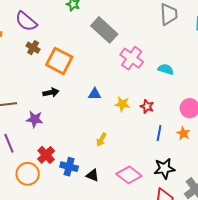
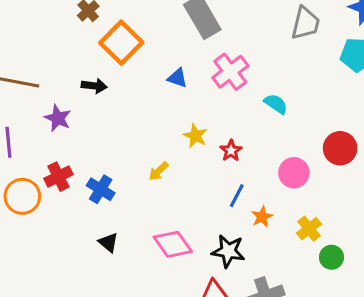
blue triangle: (95, 94) -> (177, 78), moved
orange star: (183, 133) -> (262, 217), moved
yellow arrow: (101, 140) -> (159, 171), moved
blue cross: (69, 167) -> (101, 189), moved
black triangle: (93, 175) -> (108, 242), moved

